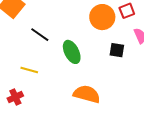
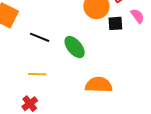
black square: (117, 50) -> (115, 23), moved

